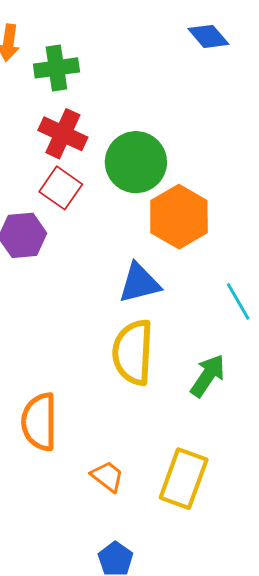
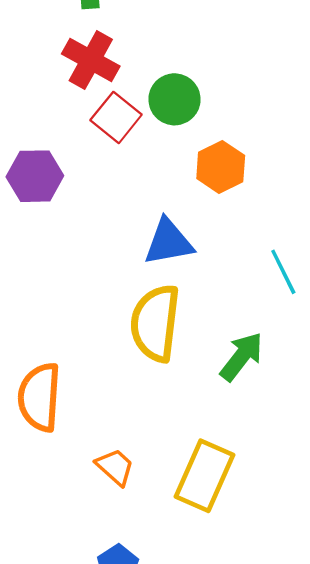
green circle: (136, 162) -> (174, 99), size x0.7
red square: (61, 188) -> (116, 117), moved
orange hexagon: (179, 217) -> (221, 167), size x0.7

